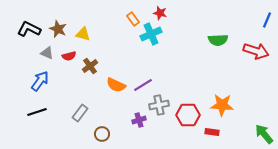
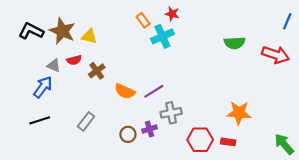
brown star: (58, 29) -> (62, 31), size x1.4
gray triangle: (47, 53) -> (54, 65), moved
red hexagon: (188, 115) -> (200, 140), moved
brown circle: (102, 134) -> (128, 134), moved

